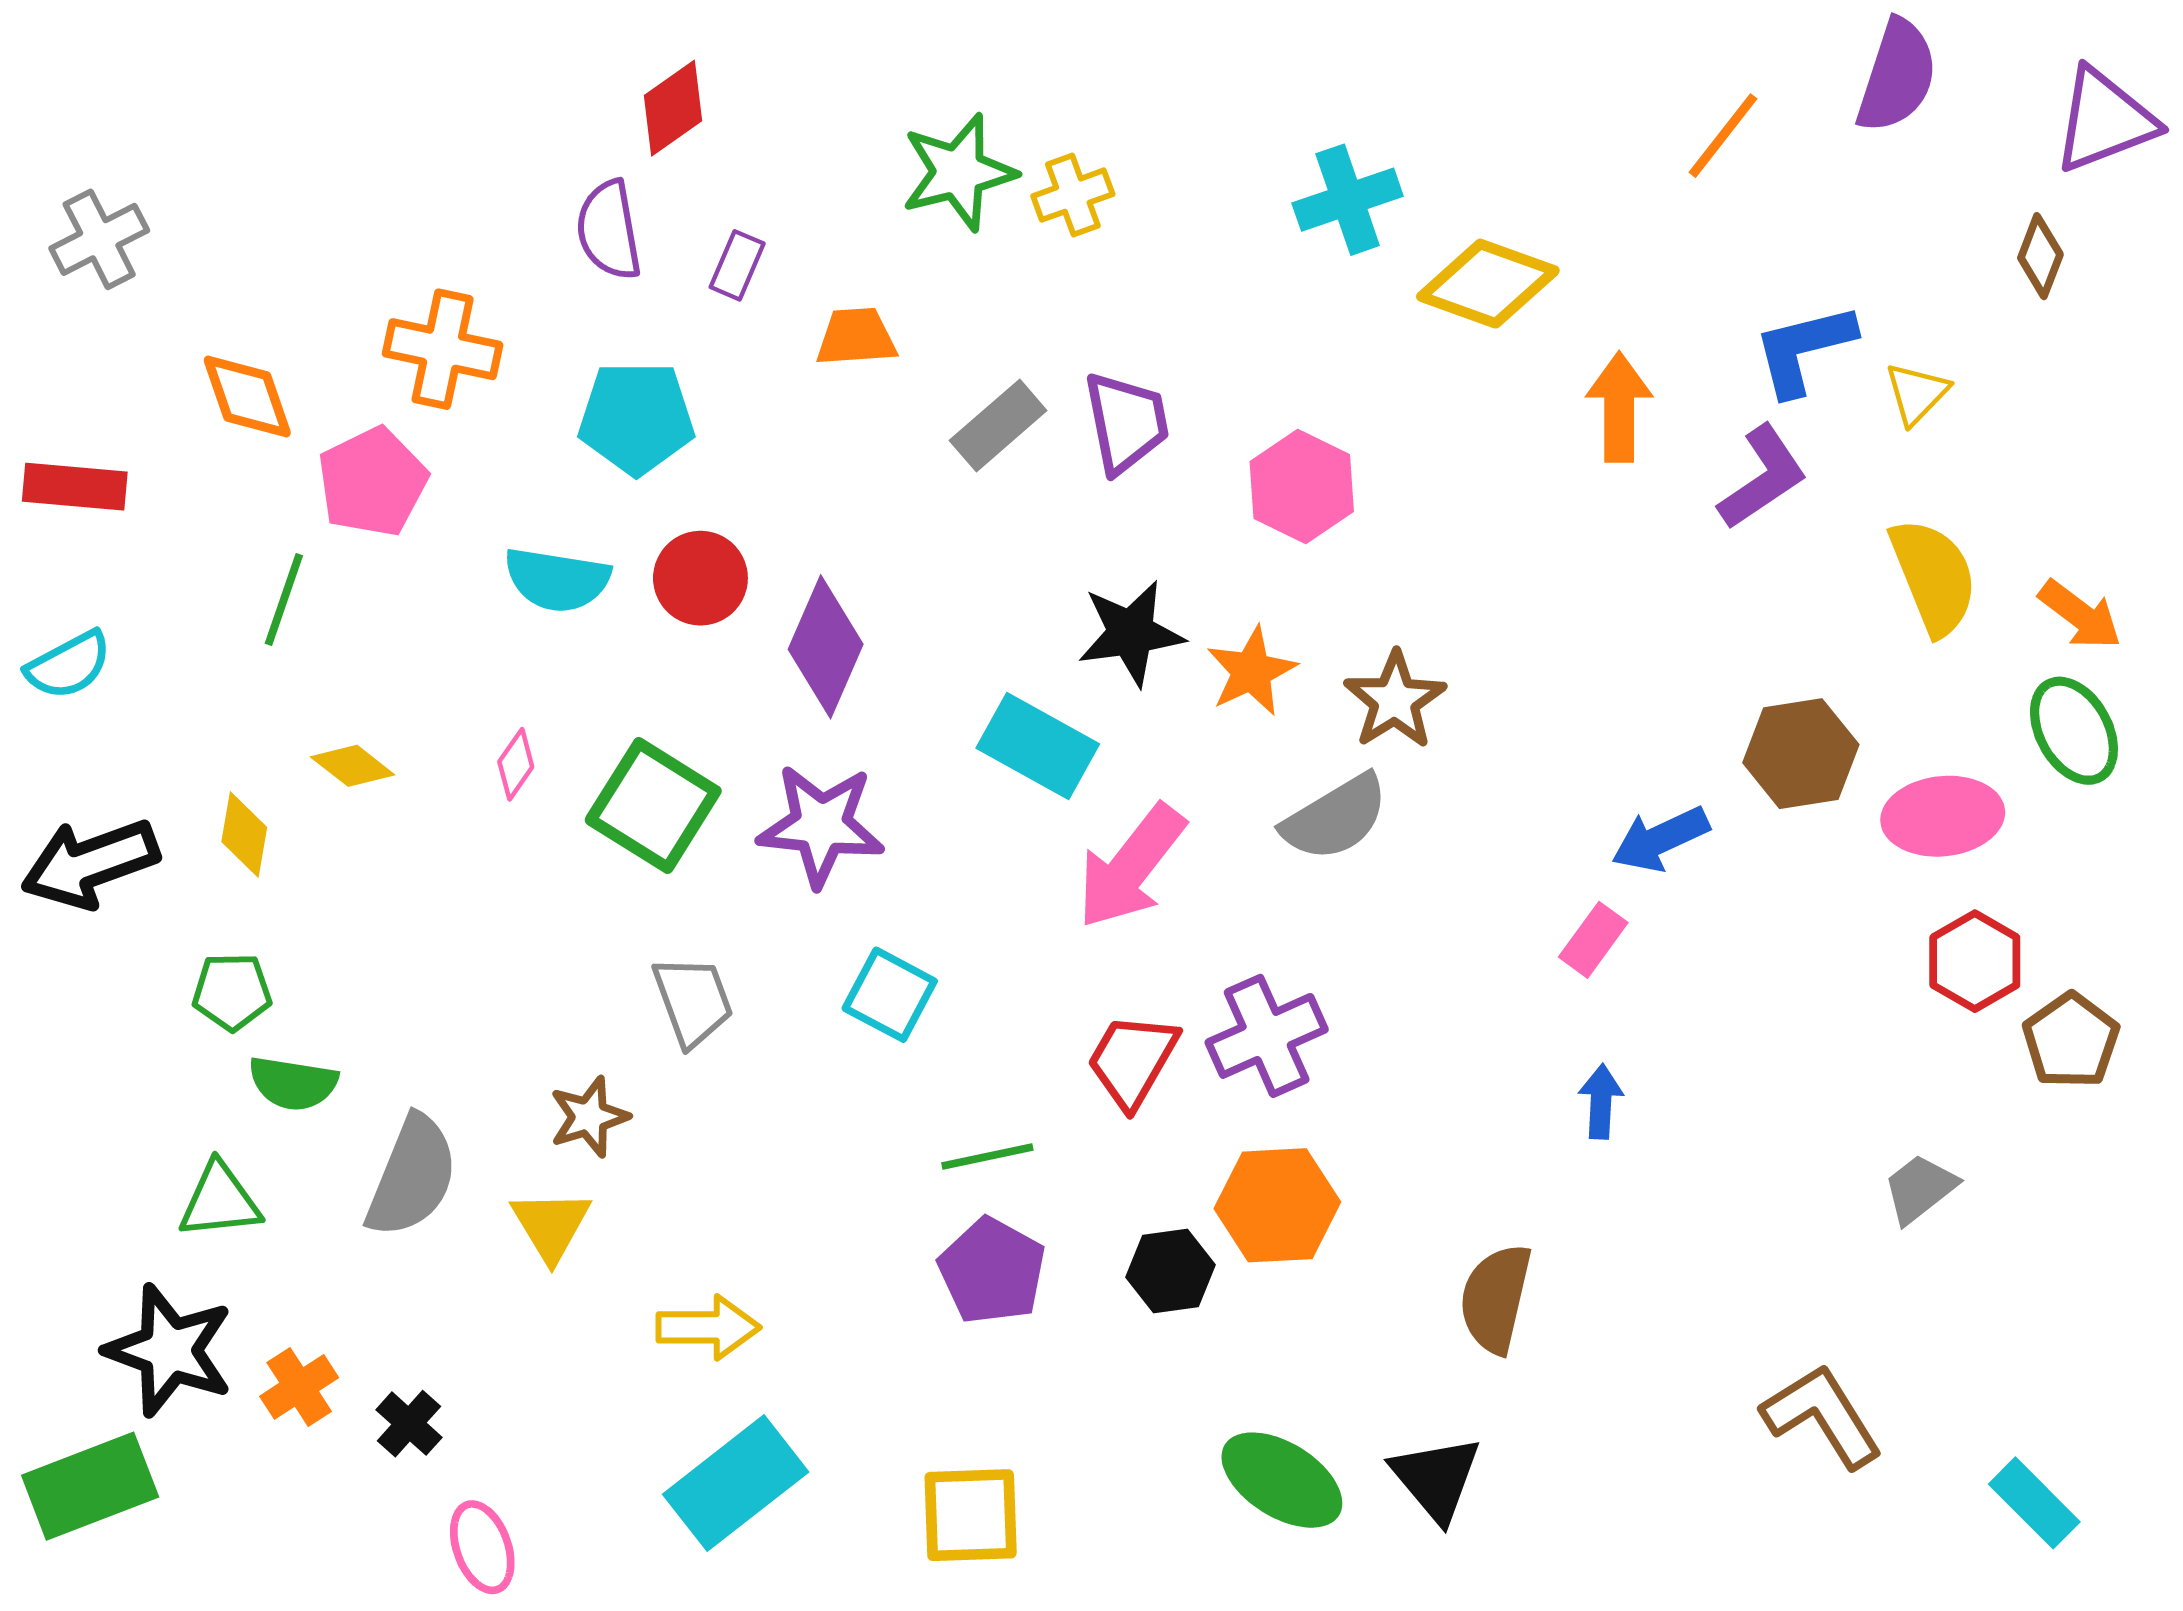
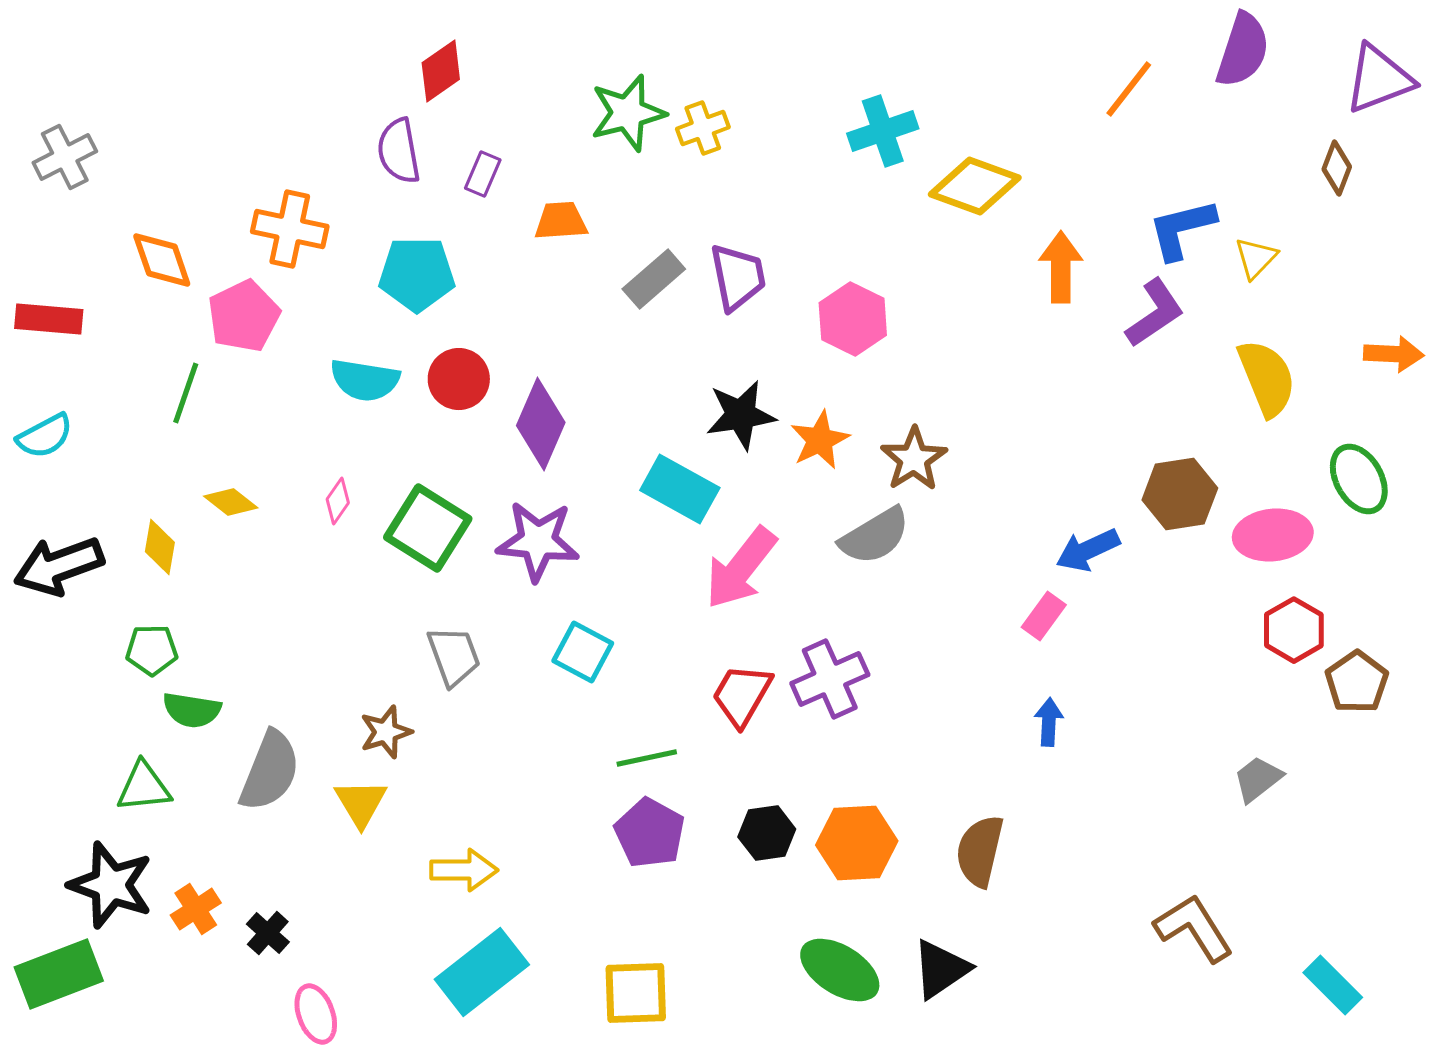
orange arrow: (2080, 615) -> (1394, 354), moved, turned -34
orange hexagon: (1277, 1205) -> (857, 843), moved
black triangle: (1436, 1479) -> (941, 969), turned 36

